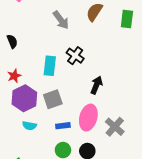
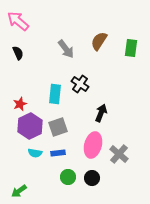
black semicircle: (12, 41) -> (18, 53), moved
blue rectangle: (63, 126) -> (58, 153), moved

